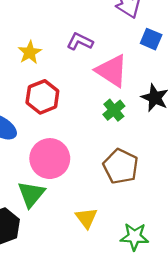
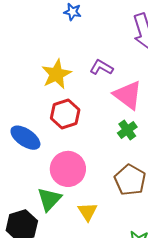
yellow star: (30, 52) -> (56, 74), size x1.4
yellow triangle: (86, 218) -> (88, 212), moved

